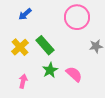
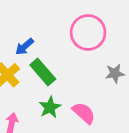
blue arrow: (25, 14) -> (24, 47), moved

